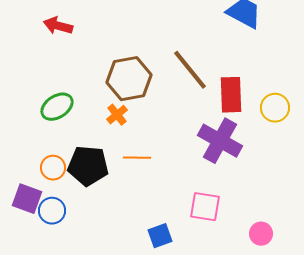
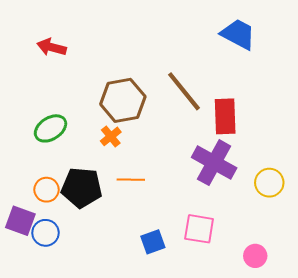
yellow circle: (275, 108) -> (269, 183), moved
blue square: (160, 236) -> (153, 242), moved

